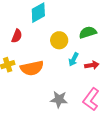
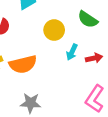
green semicircle: (88, 32) -> (88, 19), turned -126
gray star: (59, 99) -> (31, 103), moved

